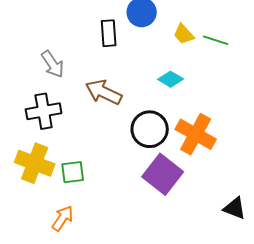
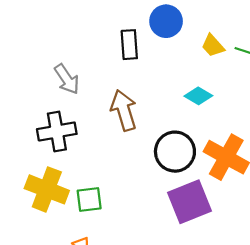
brown arrow: (104, 92) -> (124, 110), turned 48
purple square: (163, 174) -> (189, 202), turned 30

